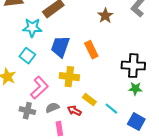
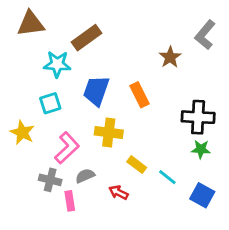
brown star: (105, 16) -> (170, 57), moved
cyan square: (27, 56) -> (50, 103), turned 35
red arrow: (74, 111) -> (119, 192), moved
pink rectangle: (59, 129) -> (70, 201), moved

